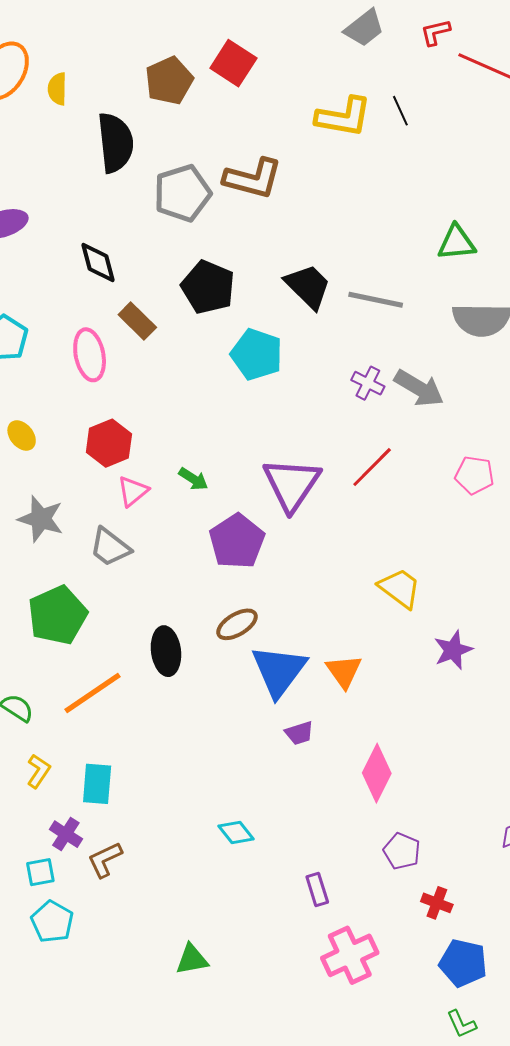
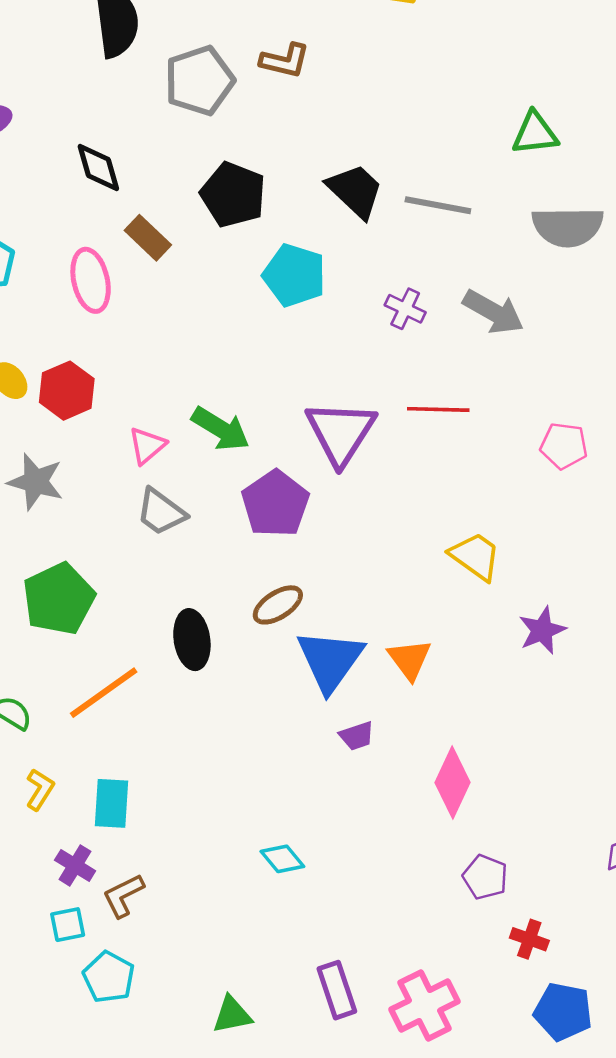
brown L-shape: (253, 178) -> (285, 61), size x0.7
purple cross: (368, 383) -> (405, 309), moved
red hexagon: (109, 443) -> (67, 391), moved
red line: (372, 467) -> (438, 409), turned 48
pink pentagon: (474, 475) -> (564, 446), moved
green arrow: (193, 479) -> (221, 429), size x1.6
gray trapezoid: (110, 547) -> (161, 512), moved
cyan square: (40, 872) -> (68, 925), moved
purple rectangle: (317, 889) -> (337, 990), moved, size x1.4
cyan pentagon: (52, 922) -> (109, 977), moved

